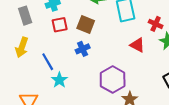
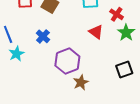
blue cross: (83, 49) -> (43, 36), moved, turned -32

